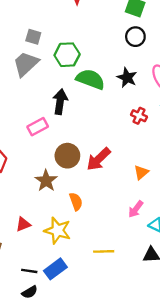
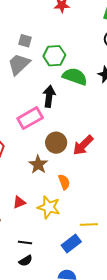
pink rectangle: (38, 127) -> (30, 118), size x1.4
blue rectangle: (55, 269) -> (71, 243), moved

